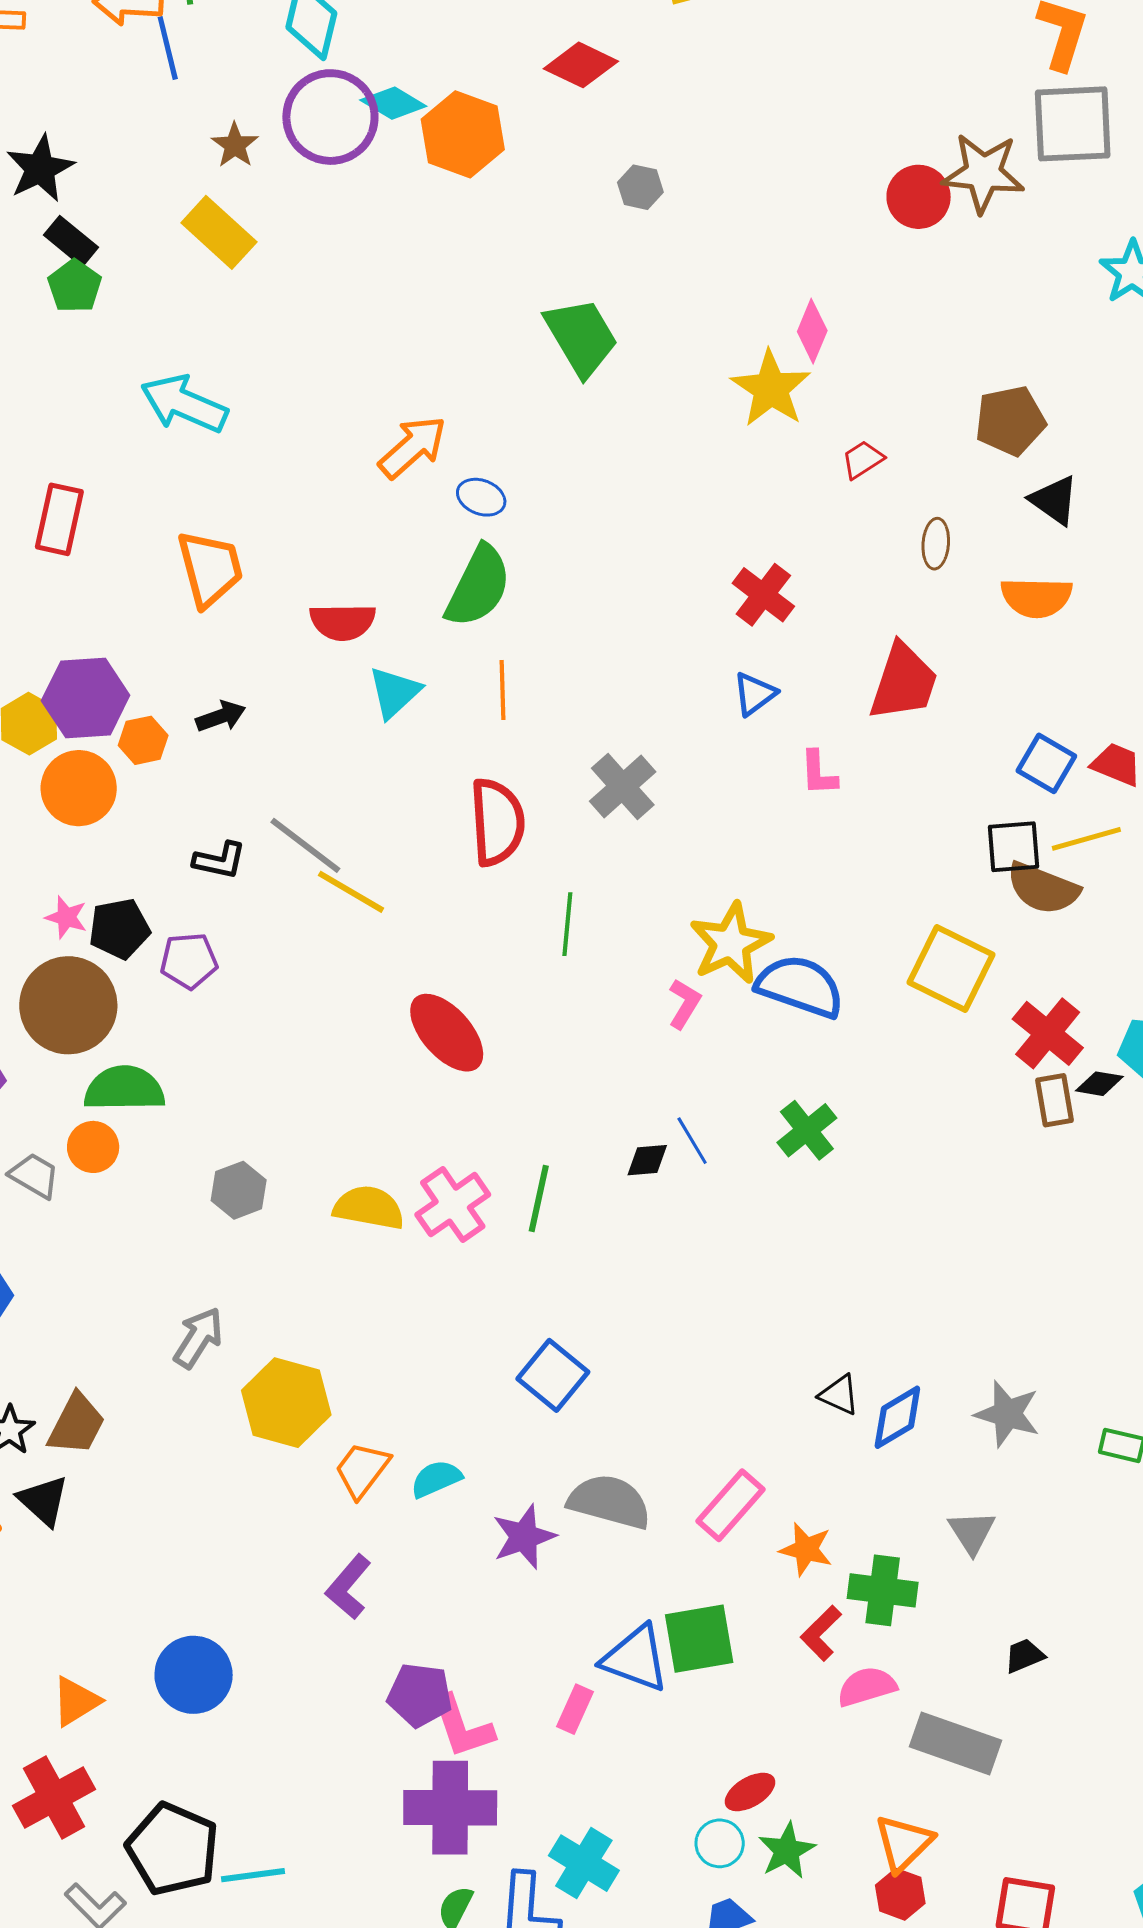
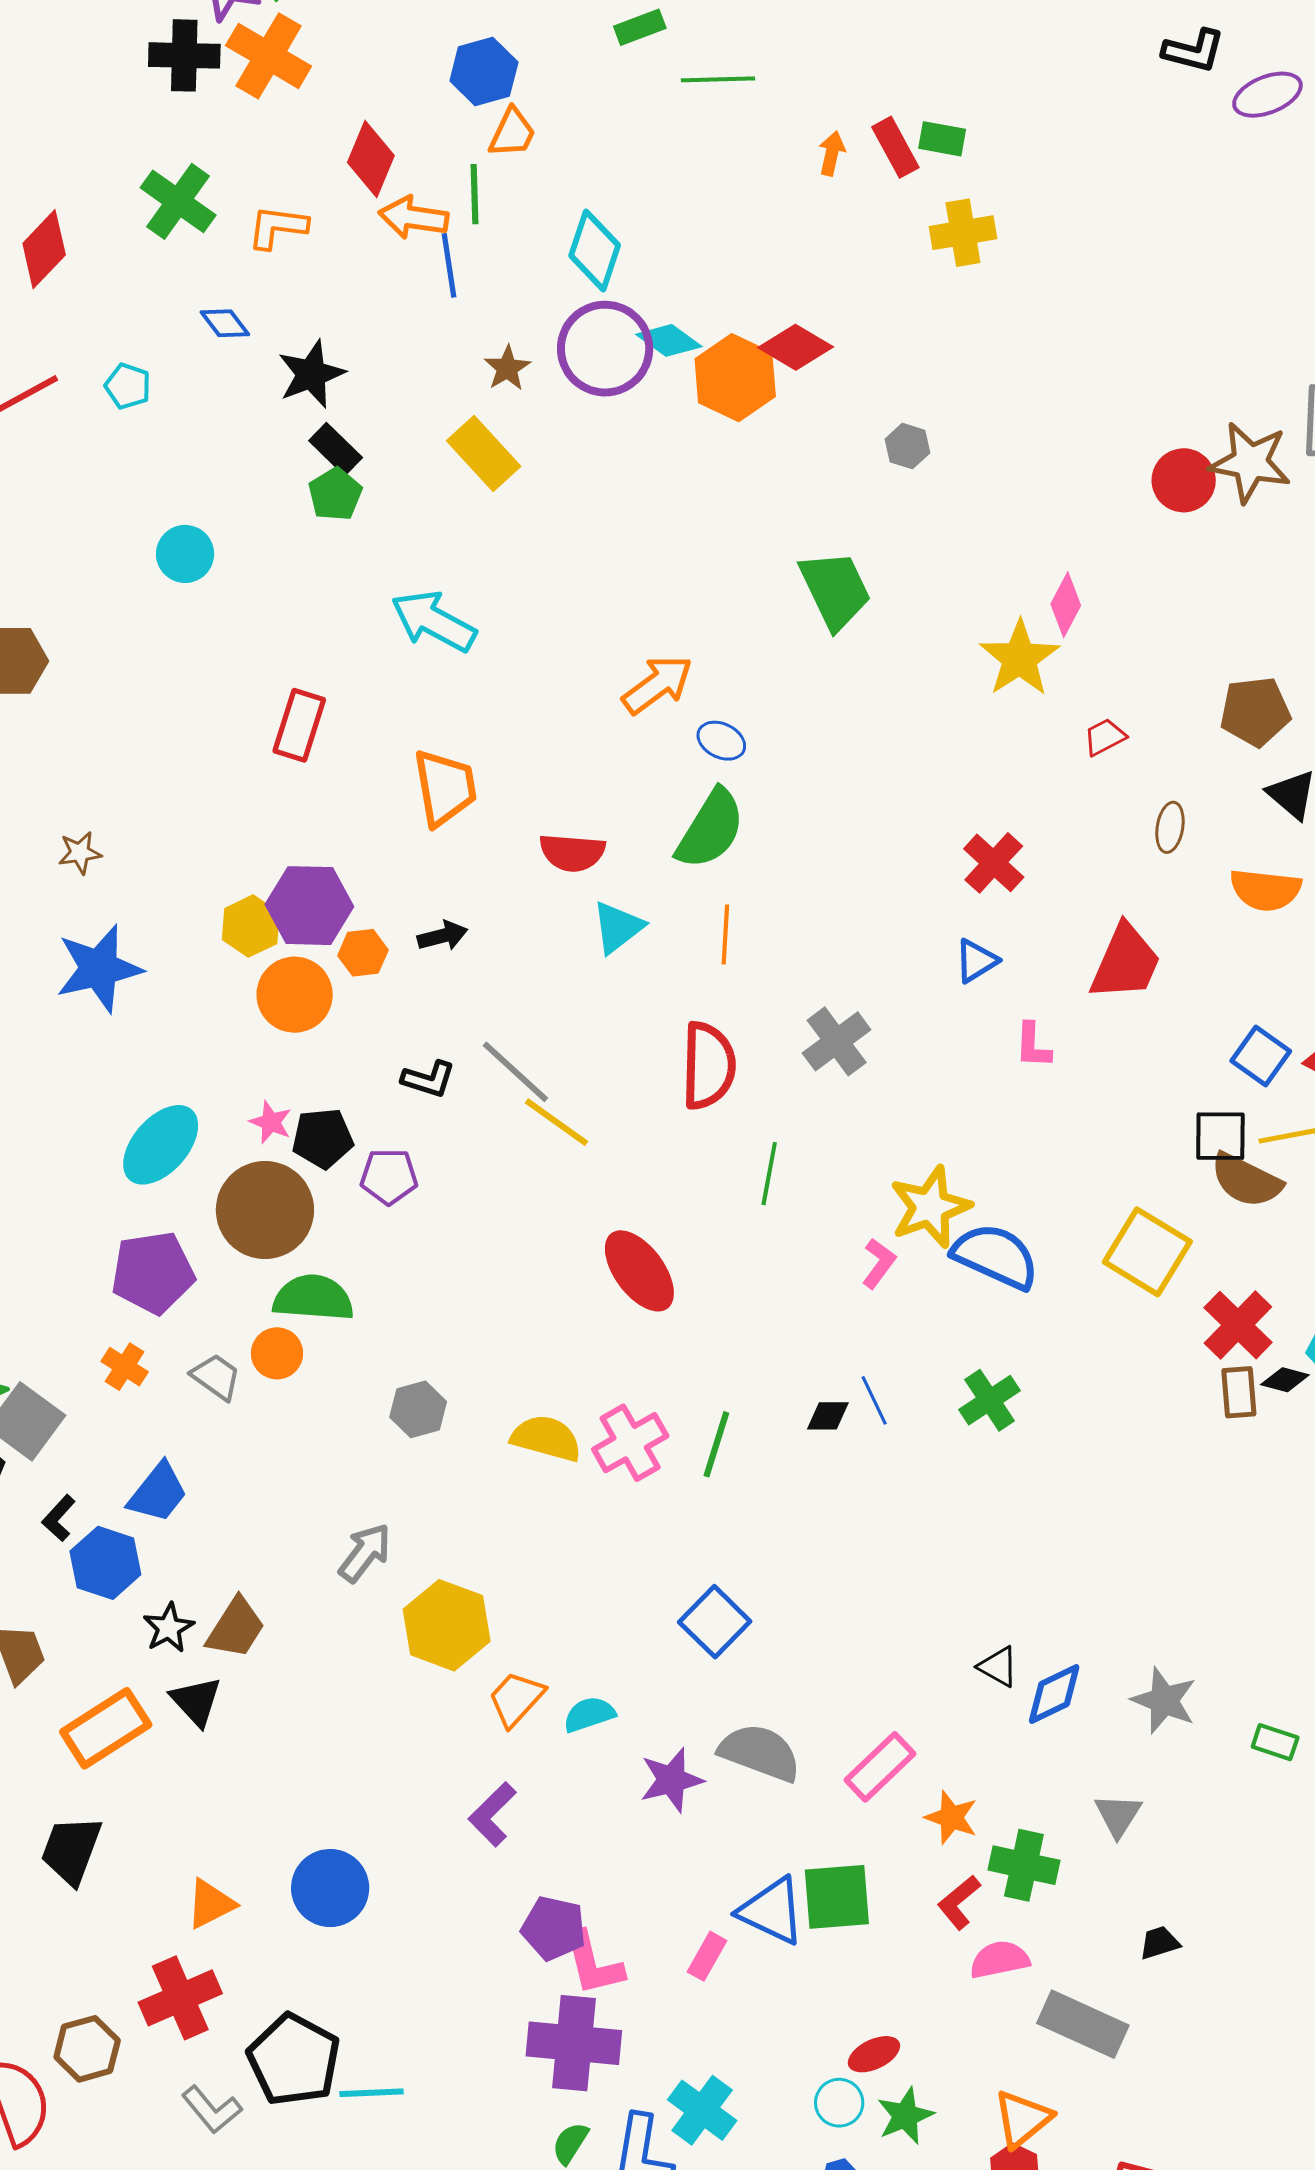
red diamond: (581, 65) -> (796, 347), moved

